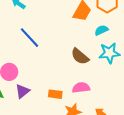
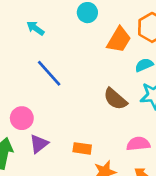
pink semicircle: (81, 88) -> (138, 144), moved

